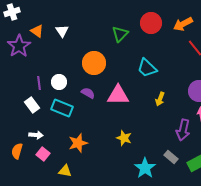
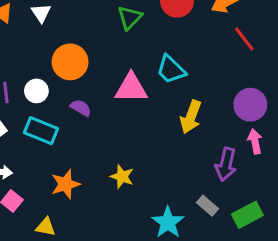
orange circle: (94, 63) -> (70, 62), moved
pink triangle: (118, 95) -> (131, 88), moved
yellow arrow: (160, 99) -> (191, 117), size x1.5
yellow star: (124, 138) -> (122, 177), moved

